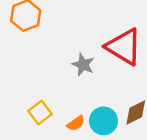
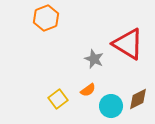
orange semicircle: (76, 123) -> (88, 90), moved

